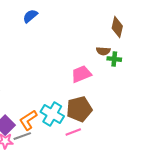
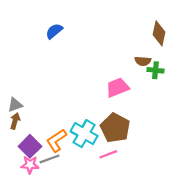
blue semicircle: (30, 16) -> (54, 31), moved
brown pentagon: (79, 109) -> (115, 128), turned -30

